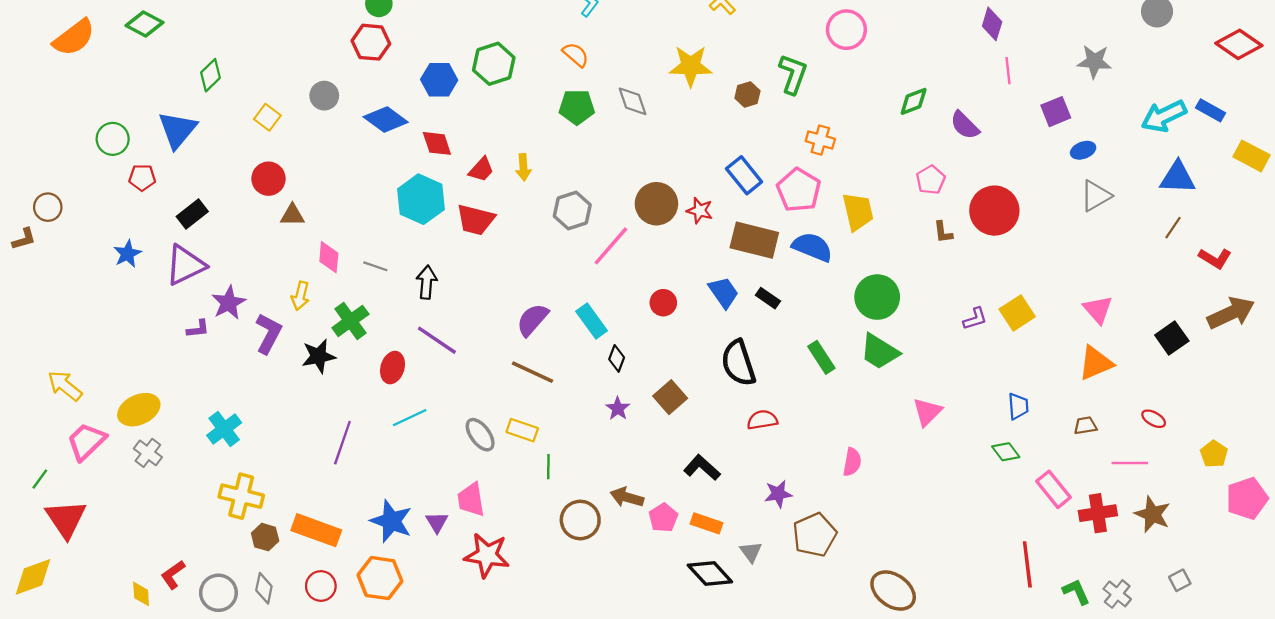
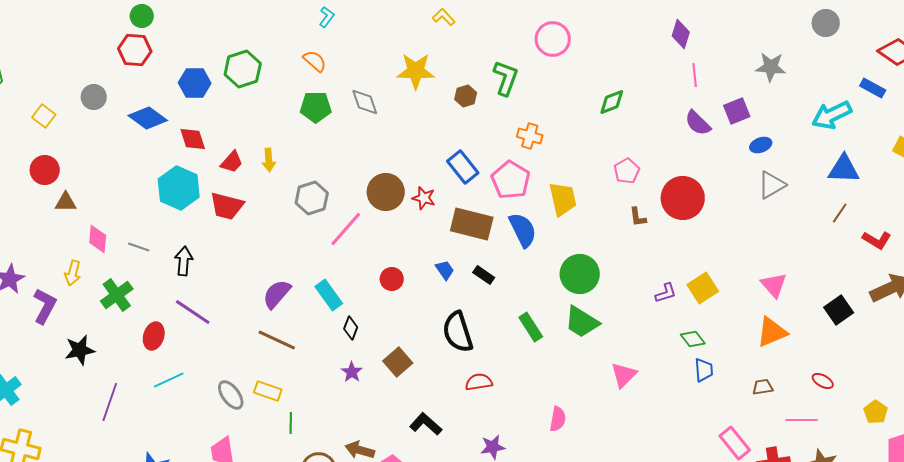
blue rectangle: (1211, 110) -> (873, 88), moved
purple semicircle: (965, 125) -> (698, 123), moved
blue semicircle: (812, 247) -> (523, 230), turned 42
blue trapezoid: (724, 292) -> (445, 270), size x0.7
black star: (319, 356) -> (80, 350), moved
green diamond: (1006, 452) -> (693, 339), moved

